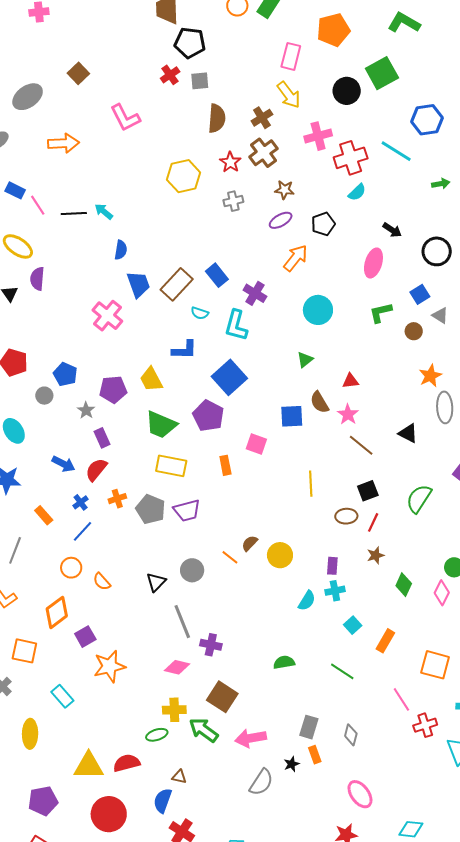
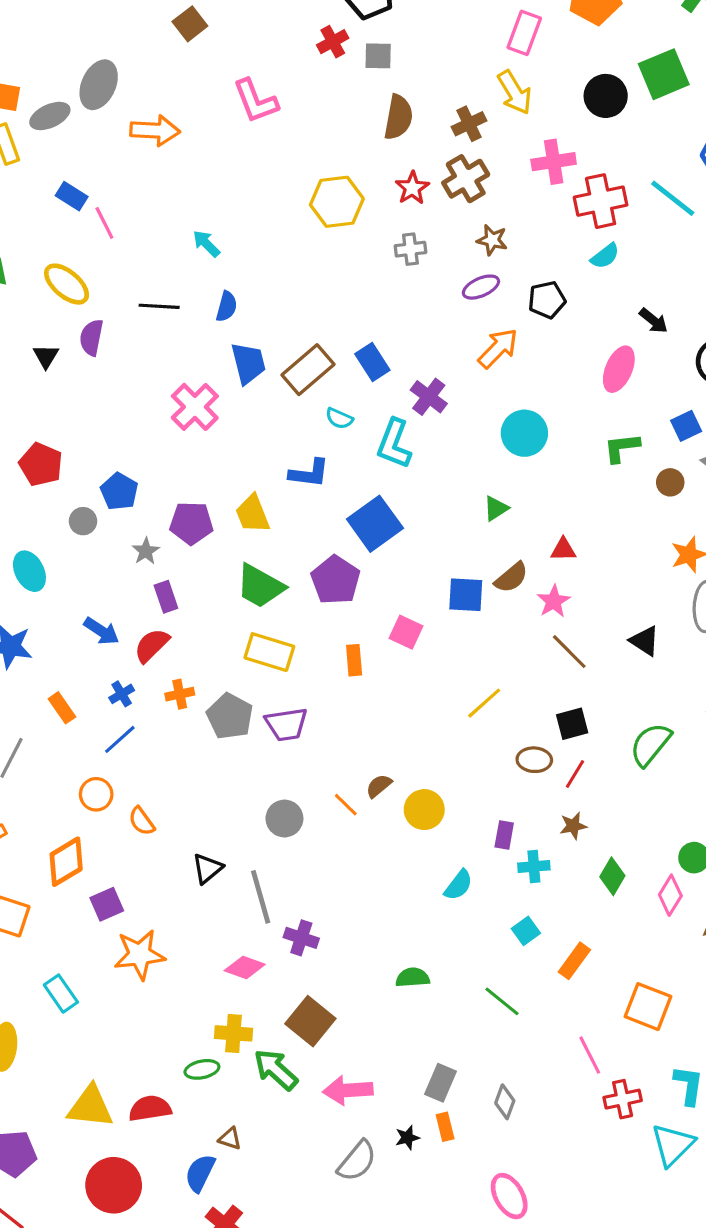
gray ellipse: (28, 97) -> (99, 85), moved, turned -36
black line: (74, 214) -> (159, 306), moved
brown semicircle: (319, 402) -> (511, 578), turned -105
yellow line: (311, 484) -> (484, 703), turned 45
black triangle: (156, 582) -> (207, 868), moved
cyan cross: (335, 591) -> (534, 866), moved

